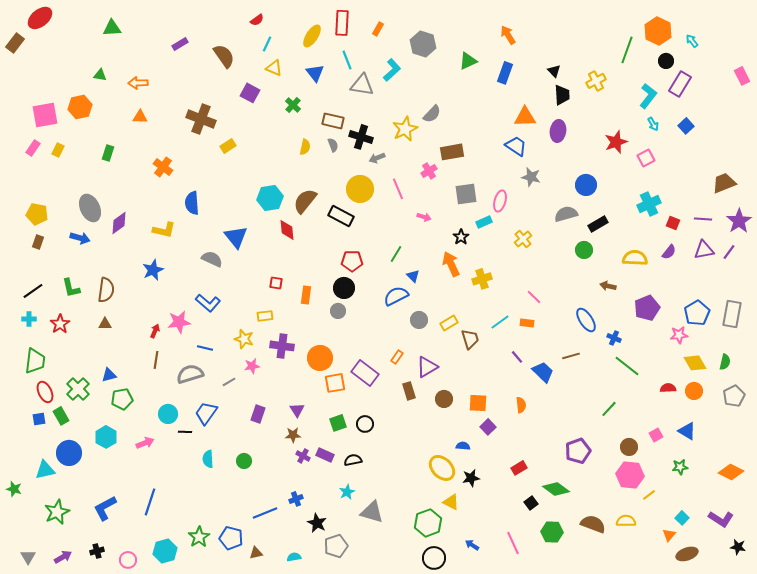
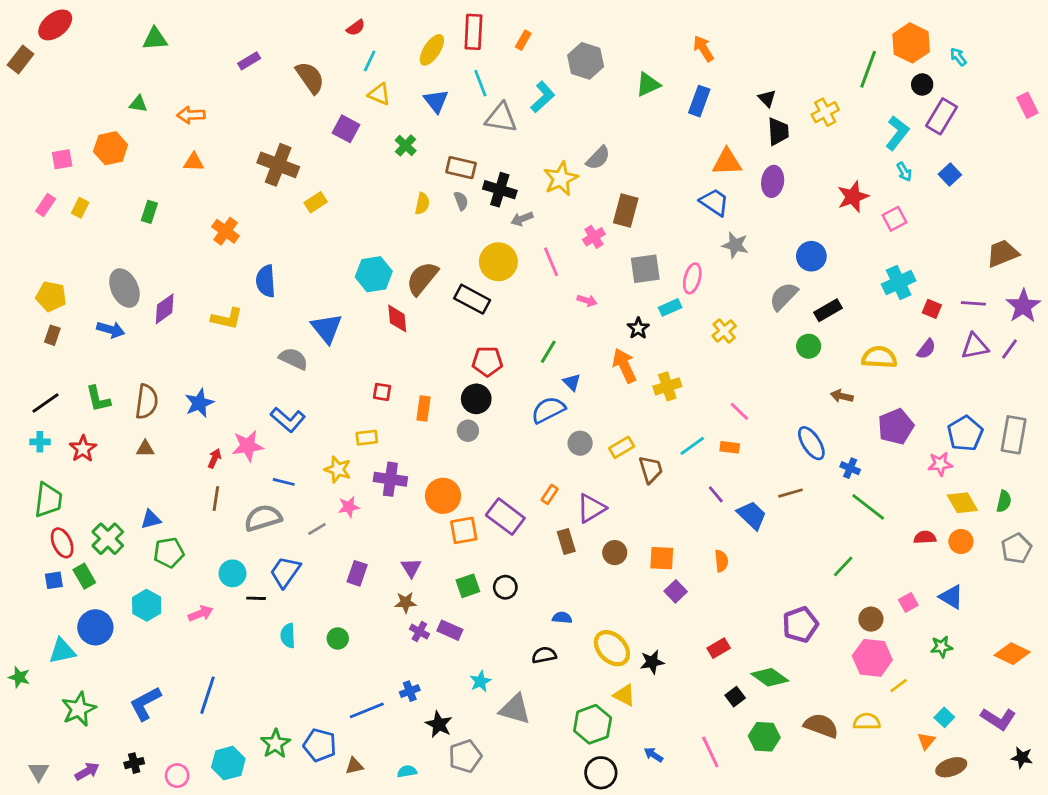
pink square: (45, 115) -> (62, 159), size x0.6
brown rectangle: (452, 152) -> (626, 211), turned -65
gray semicircle: (566, 214) -> (784, 296), turned -30
blue star: (153, 270) -> (199, 403), moved
blue semicircle: (463, 446) -> (562, 618), moved
black semicircle: (353, 460) -> (544, 655), moved

